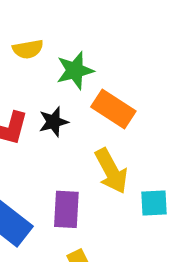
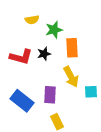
orange rectangle: (113, 109) -> (72, 48), turned 54

